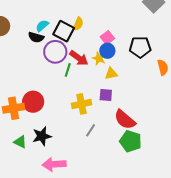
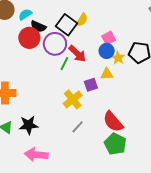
cyan semicircle: (42, 26) -> (25, 14), moved
yellow star: (99, 58) -> (118, 58), moved
purple square: (106, 95) -> (91, 85), moved, turned -32
red circle: (33, 102) -> (29, 38), moved
yellow cross: (81, 104) -> (73, 99), turned -36

